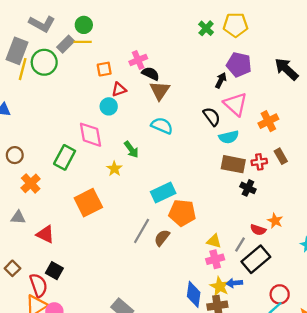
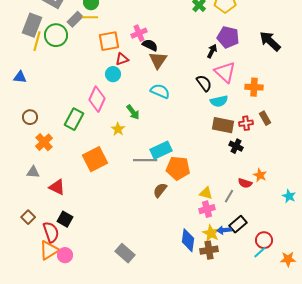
orange square: (104, 69) -> (109, 41), size x1.5
orange cross: (268, 121) -> (254, 87), turned 30
pink diamond: (91, 135) -> (97, 99), turned 35
gray line: (142, 231) -> (145, 160), moved, turned 60
black rectangle: (256, 259) -> (238, 224), moved, size x0.7

